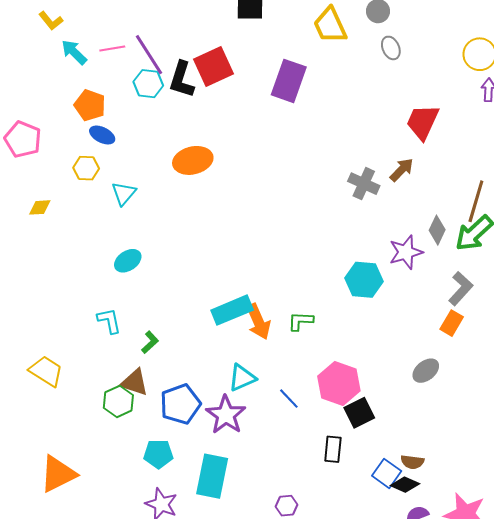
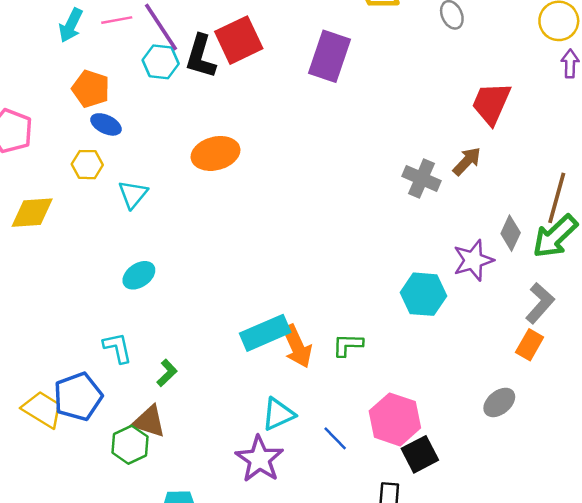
cyan arrow: (74, 52) -> (71, 25), turned -108
yellow diamond: (40, 207) -> (32, 213), size x1.6
blue pentagon: (180, 404) -> (78, 397), moved

